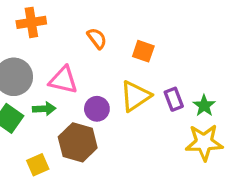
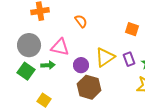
orange square: (143, 51) -> (132, 29), moved
brown hexagon: (78, 142) -> (89, 87), moved
yellow square: (38, 165) -> (44, 100), turned -32

